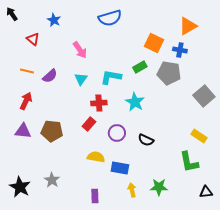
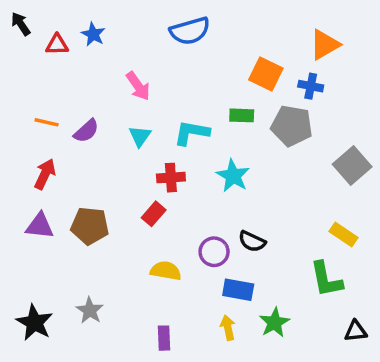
red triangle: (33, 39) -> (57, 45), moved, turned -40
green rectangle: (140, 67) -> (242, 115), turned 32
purple circle: (117, 133) -> (214, 252), moved
blue rectangle: (120, 168) -> (238, 290), moved
green star: (159, 187) -> (274, 323), turned -30

